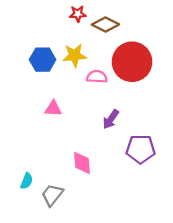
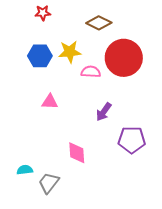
red star: (78, 14) -> (43, 13), moved
cyan semicircle: (27, 181) -> (25, 170), turned -119

